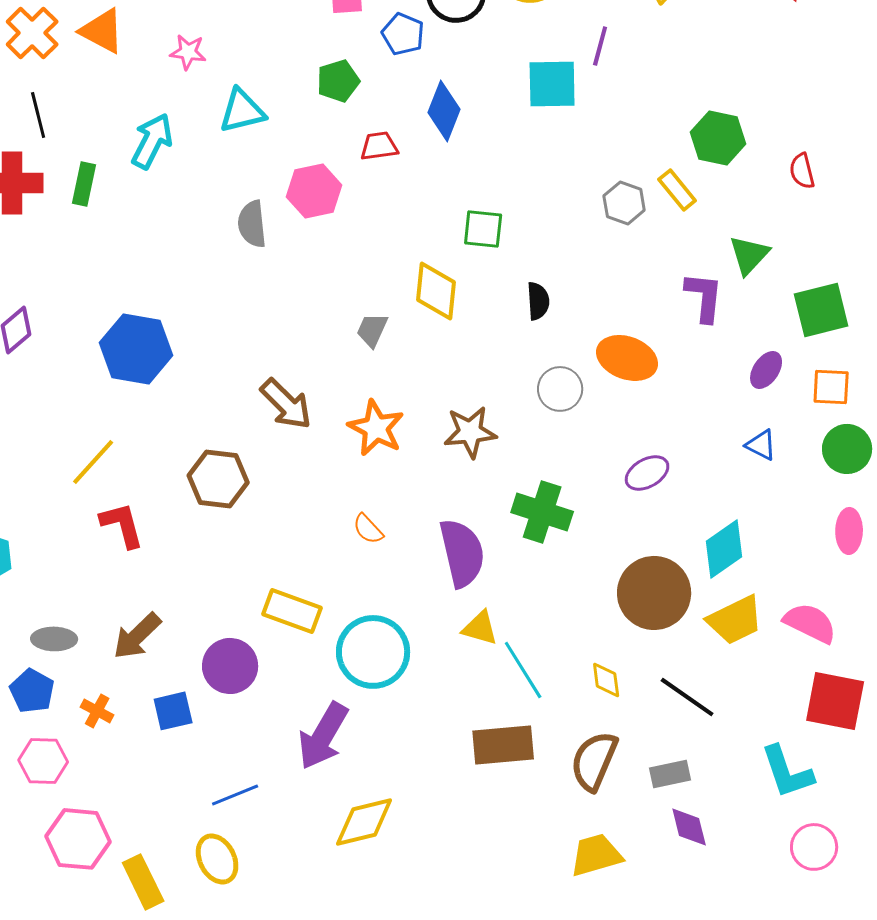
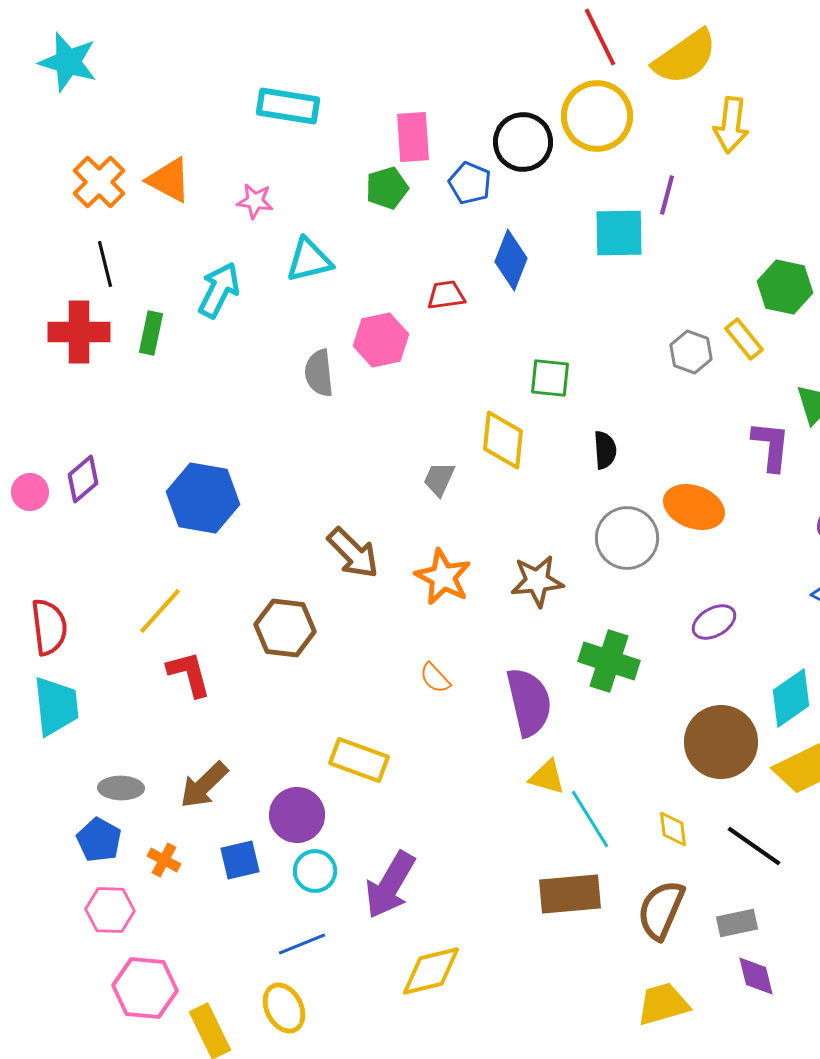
green pentagon: (338, 81) -> (387, 188), moved
gray circle: (560, 389) -> (627, 538), size x1.4
cyan circle: (373, 652) -> (315, 871), moved, size x0.6

